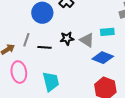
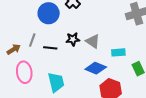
cyan rectangle: (107, 32) -> (118, 52), moved
blue diamond: (103, 58) -> (96, 68), moved

